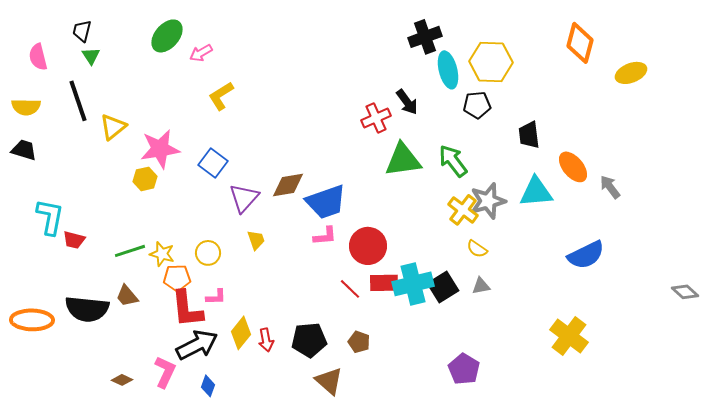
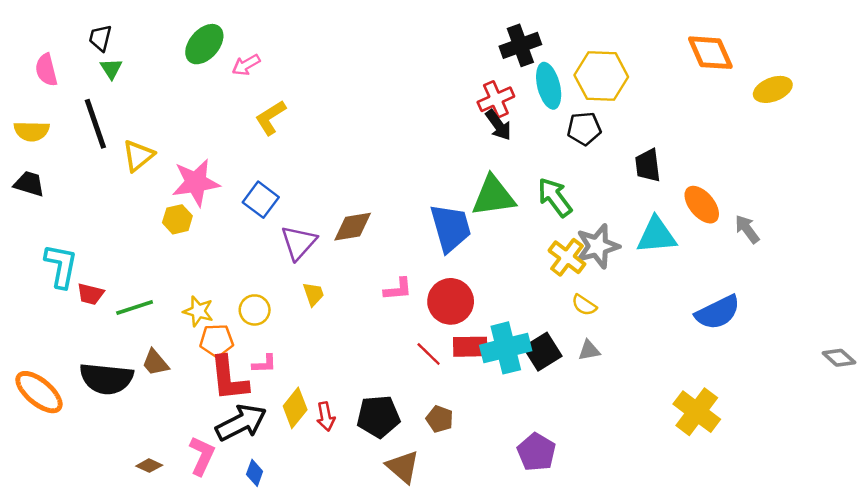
orange diamond: (580, 43) -> (710, 53), turned -39
red cross: (376, 118) -> (496, 99), moved
blue trapezoid: (326, 202) -> (451, 228), moved, turned -87
green line: (130, 251) -> (135, 308), moved
orange ellipse: (32, 320) -> (39, 392), turned 39
purple pentagon: (464, 369) -> (536, 452), moved

